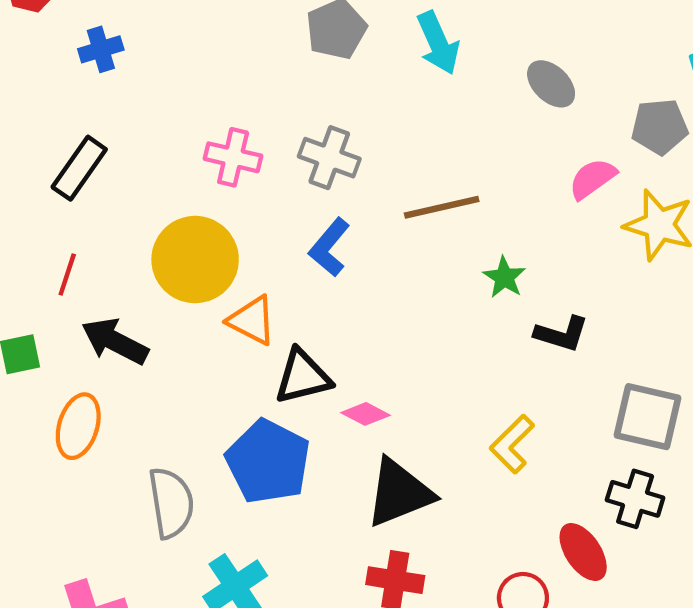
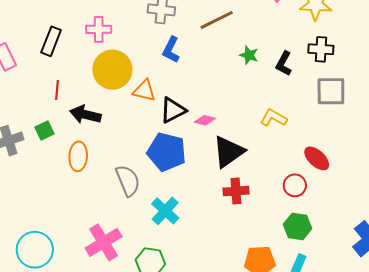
pink cross: (233, 157) -> (99, 29), moved
green star: (504, 277) -> (249, 55), moved
black L-shape: (562, 334) -> (284, 64), turned 115
yellow L-shape: (512, 444) -> (274, 118), turned 88
black cross: (635, 499) -> (321, 49), moved

